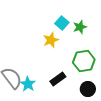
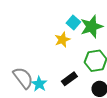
green star: (80, 27) -> (92, 27), size x1.6

